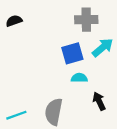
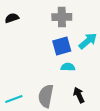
gray cross: (86, 20) -> (62, 17), moved
black arrow: (99, 101) -> (79, 95), moved

